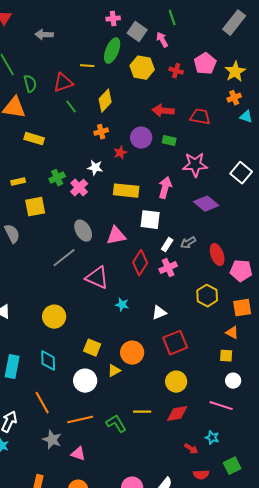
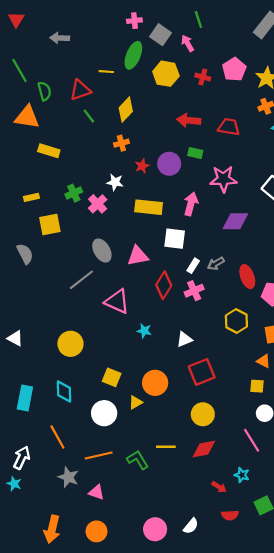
purple circle: (141, 138) -> (169, 164), moved
purple diamond: (206, 204) -> (235, 221), turned -40
pink line: (221, 406) -> (252, 440), turned 40

